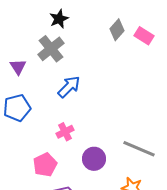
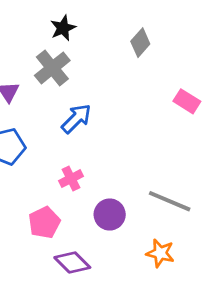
pink rectangle: (144, 36) -> (187, 101), moved

